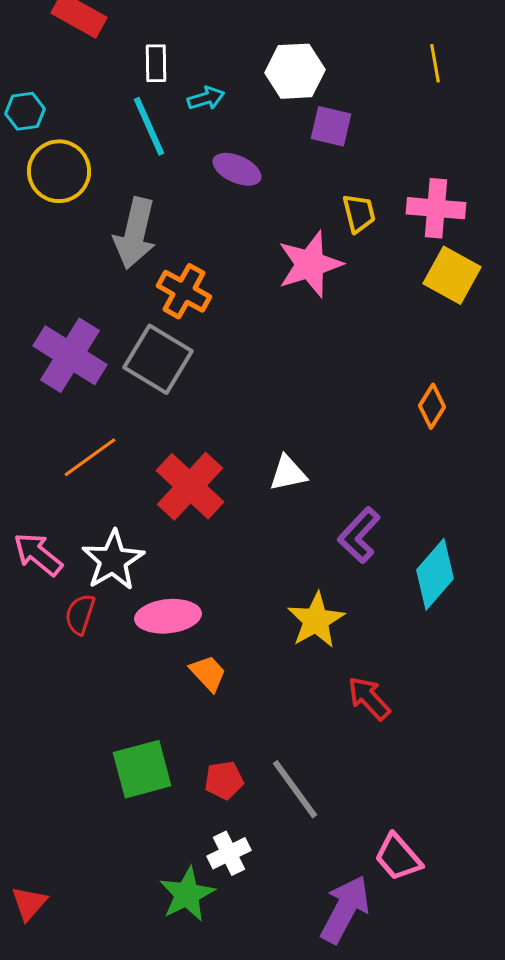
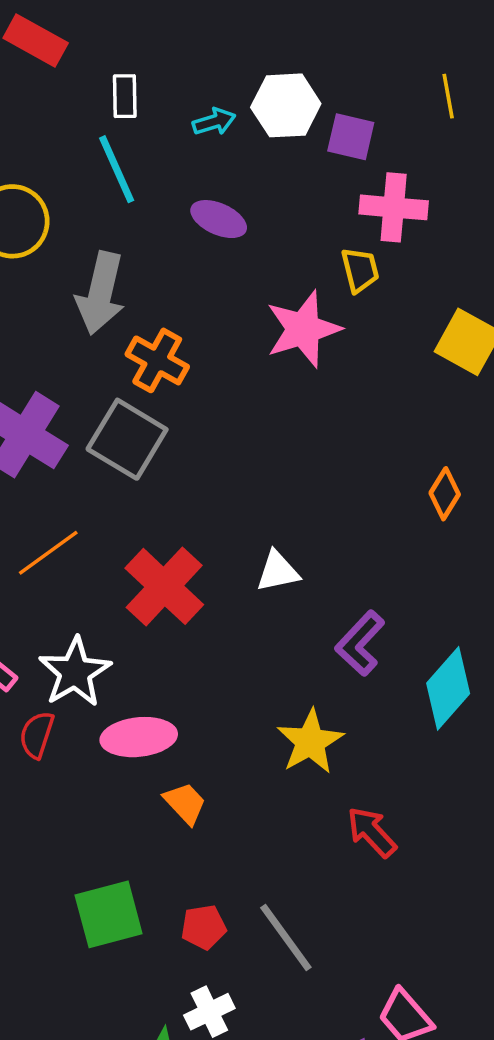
cyan arrow: (206, 98) -> (214, 122), moved
purple square: (331, 126) -> (351, 137), moved
pink cross: (436, 208) -> (394, 207), moved

